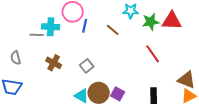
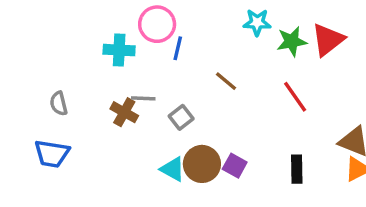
red triangle: (172, 21) -> (328, 40), turned -40
brown line: (113, 30) -> (226, 81), moved
gray line: (37, 35) -> (143, 98), moved

